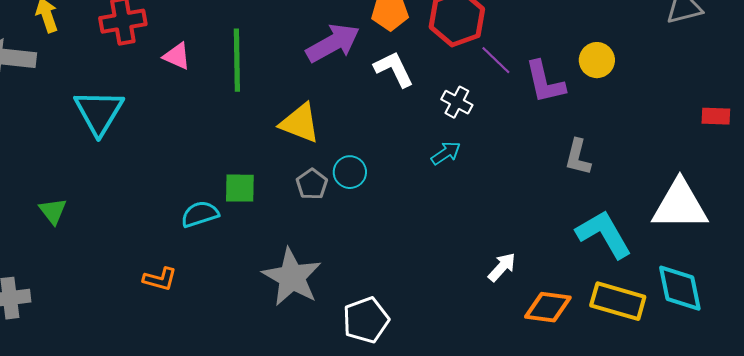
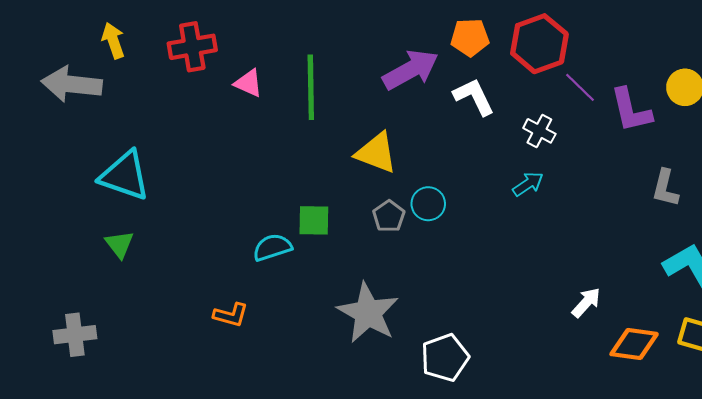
cyan triangle: (99, 112) -> (125, 176), moved, turned -42

